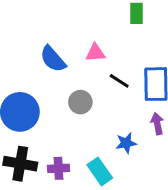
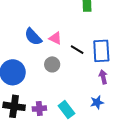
pink triangle: (95, 53) -> (55, 38), moved, turned 32
blue star: (126, 143) -> (97, 102), moved

